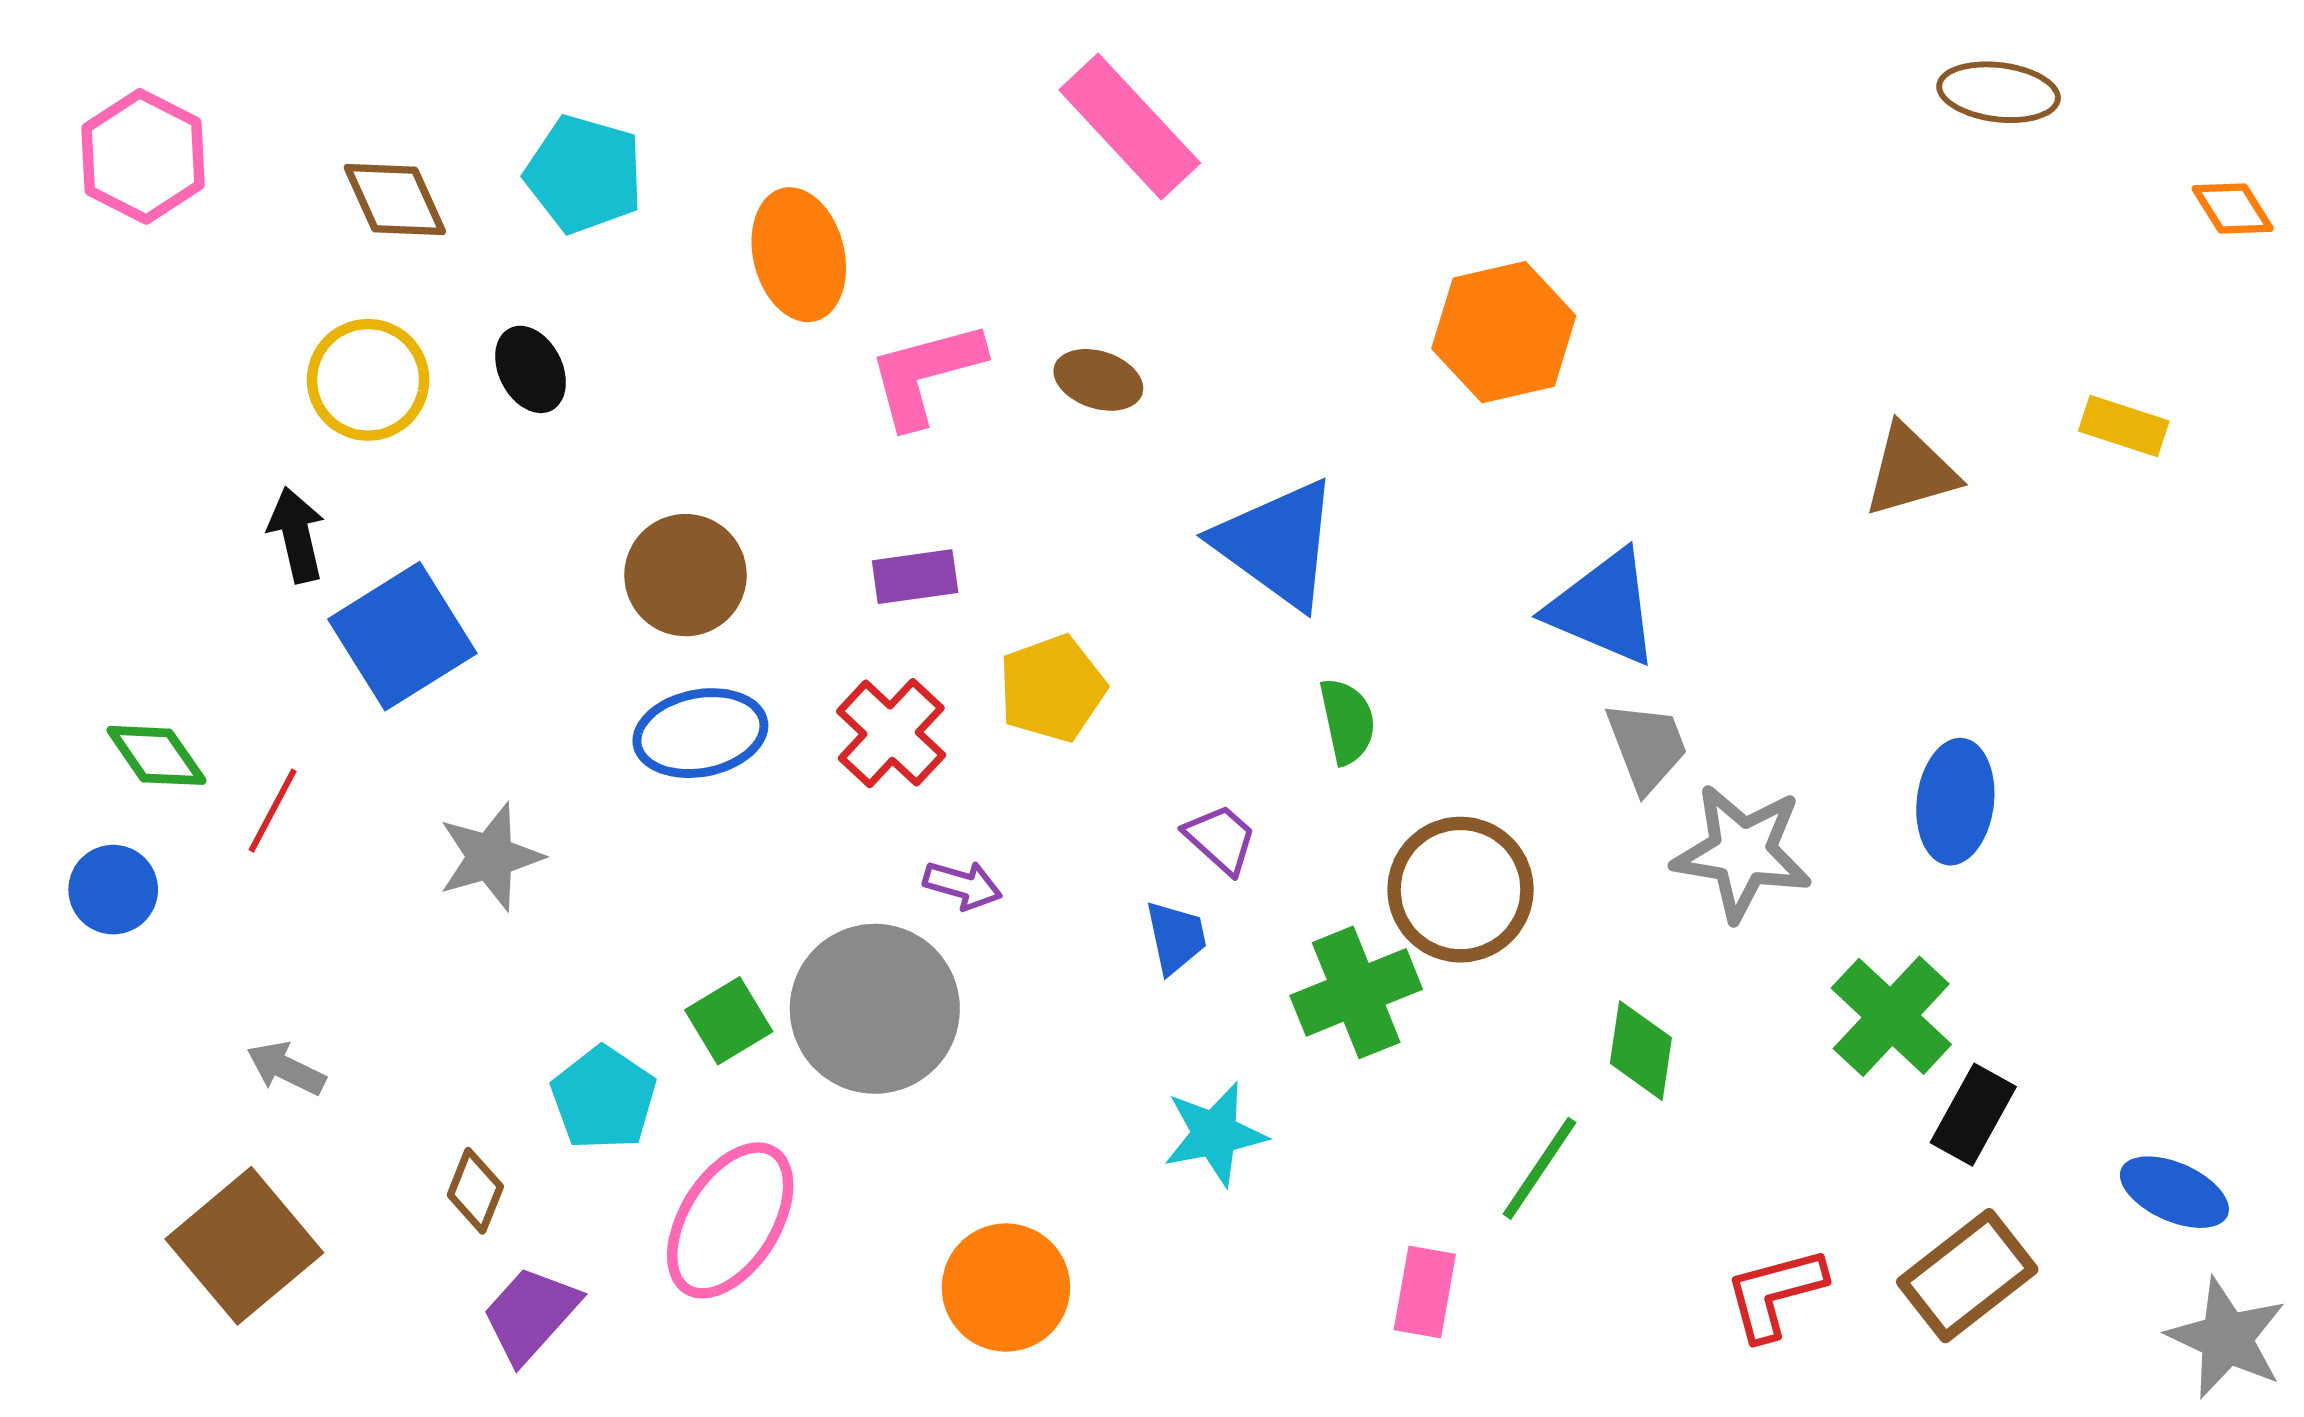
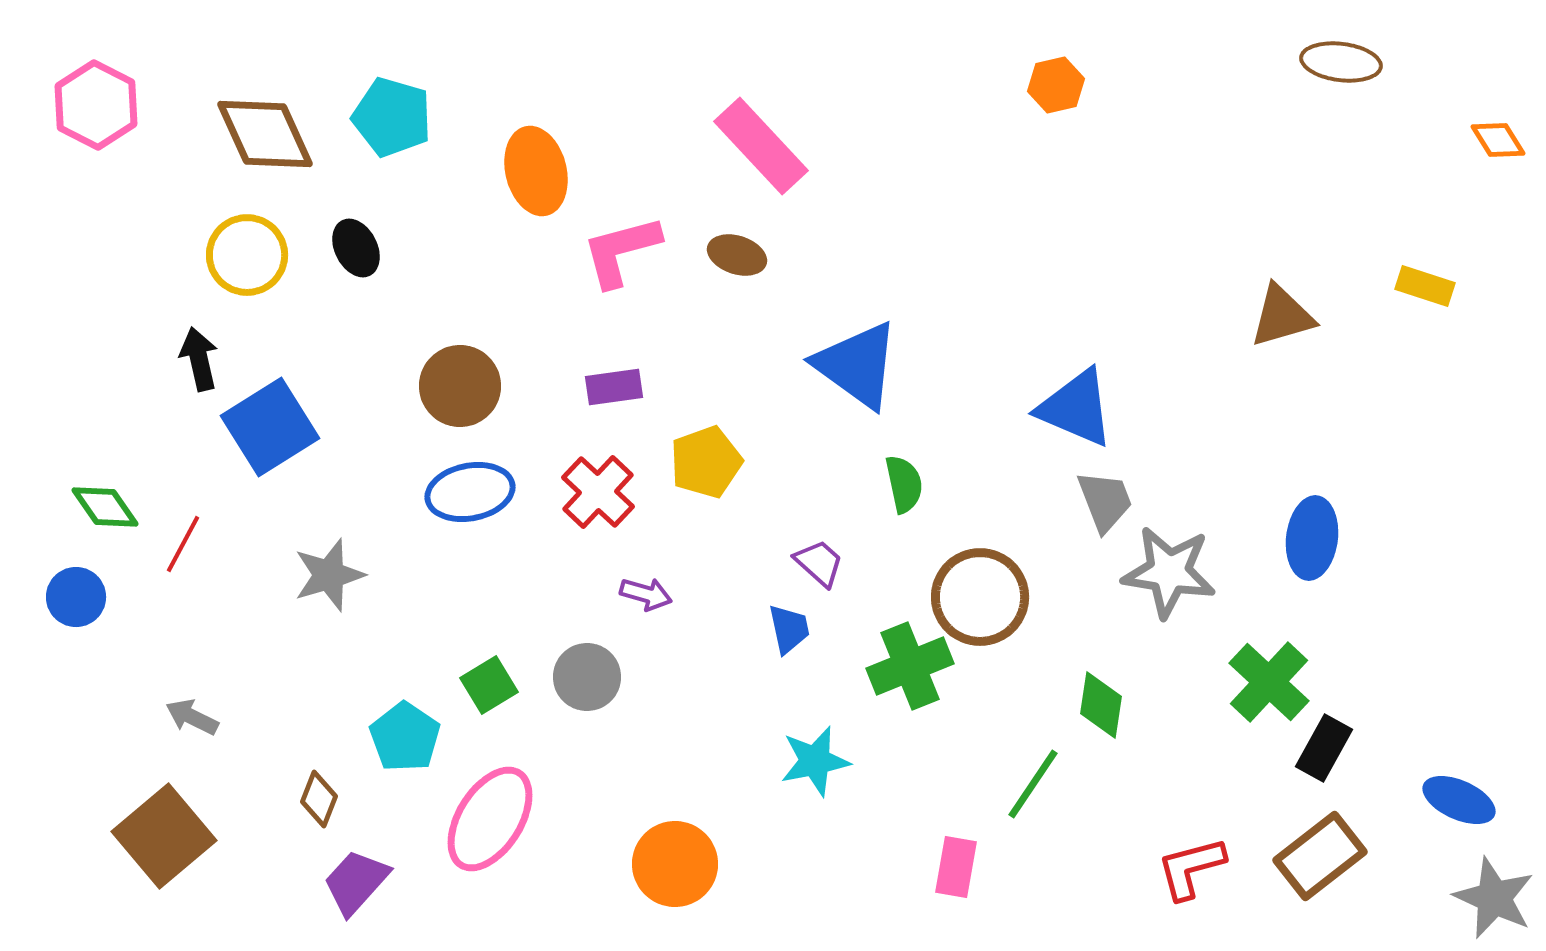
pink rectangle: (1130, 126) -> (761, 146), moved
brown diamond: (395, 200) -> (265, 134), size x1.4
orange hexagon: (1504, 332) -> (1056, 85), moved, size x0.6
gray circle: (875, 1009) -> (587, 677), size x0.6

